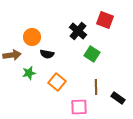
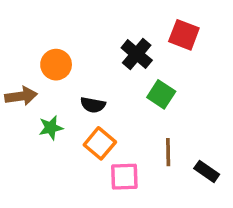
black semicircle: (47, 54) -> (93, 105), moved
pink square: (79, 107) -> (124, 177), moved

